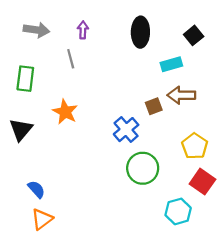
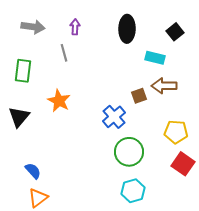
cyan rectangle: (171, 64) -> (155, 58), turned 30
yellow pentagon: (195, 146) -> (176, 132), turned -30
cyan hexagon: (178, 211) -> (133, 191), moved

